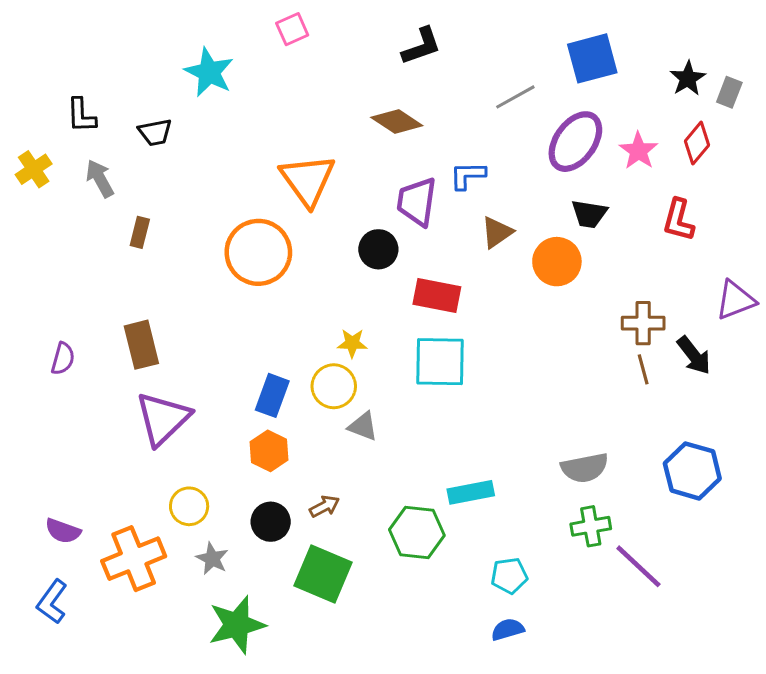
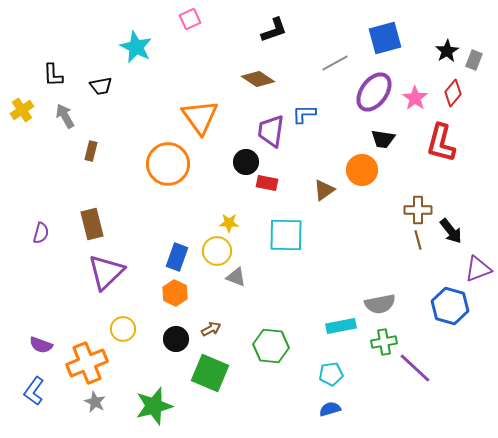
red L-shape: (679, 220) -> (441, 143), size x1.4
brown triangle: (497, 232) -> (324, 190), moved
red rectangle: (437, 295) -> (267, 183), moved, size x0.7
purple triangle: (735, 300) -> (478, 269), moved
cyan rectangle: (471, 492) -> (341, 326), moved
gray star: (212, 559) -> (95, 402), moved

